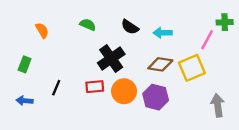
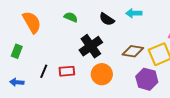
orange semicircle: (42, 30) -> (32, 22), size x1.6
cyan arrow: (163, 33) -> (134, 13), moved
red rectangle: (95, 87) -> (67, 71), moved
purple hexagon: (156, 97) -> (147, 79), moved

